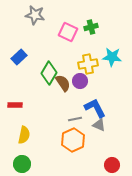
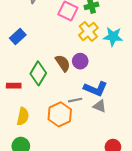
yellow cross: (88, 64) -> (88, 31), moved, turned -30
green diamond: (49, 73) -> (38, 73), moved
blue L-shape: (95, 108) -> (96, 89), turned 140
orange hexagon: (73, 140) -> (60, 114), moved

